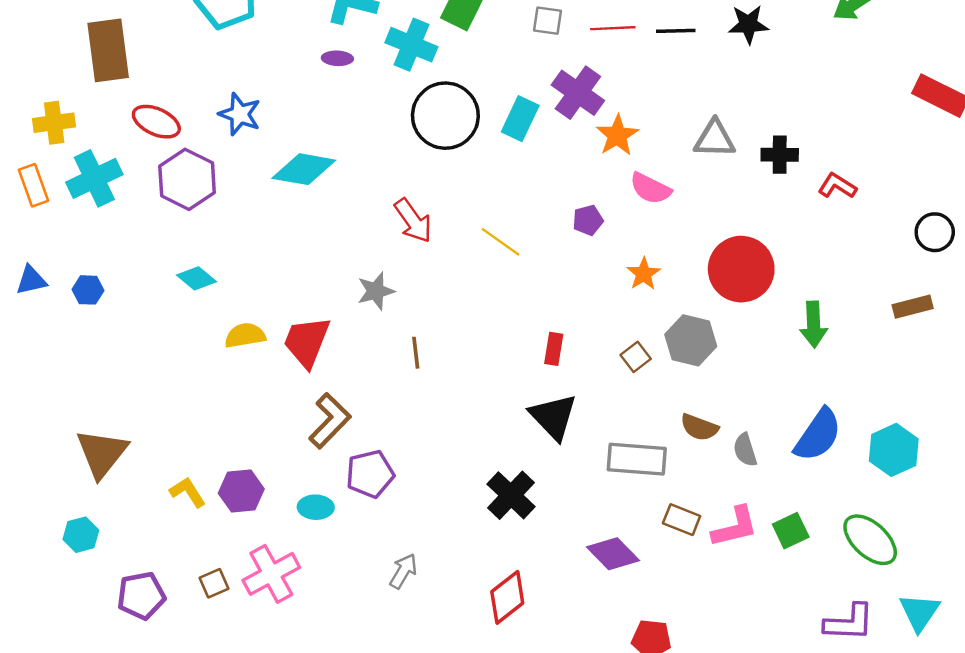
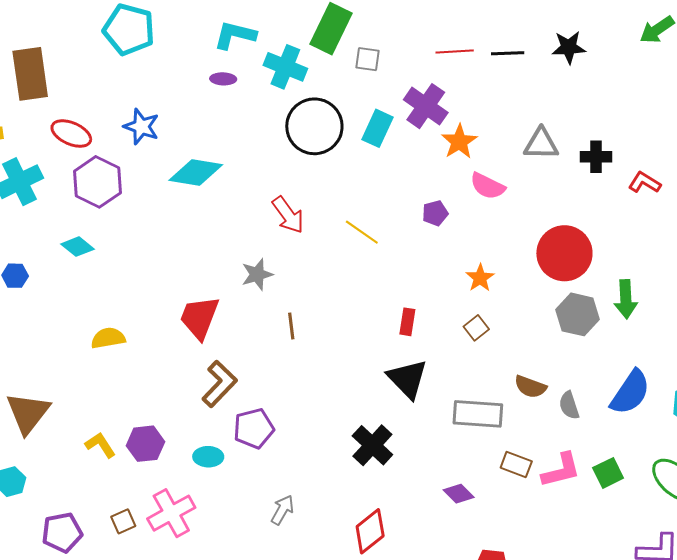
gray square: (548, 21) -> (368, 59), moved
orange star: (644, 274) -> (480, 278), moved
cyan diamond: (196, 278) -> (78, 247), moved
yellow semicircle: (245, 335) -> (108, 338), moved
gray hexagon: (691, 340) -> (578, 314), moved
purple diamond: (613, 554) -> (459, 494), size x0.7

